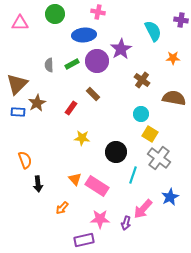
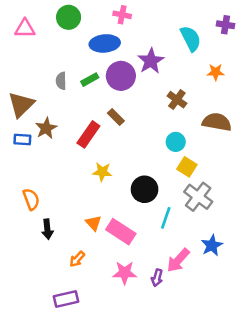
red rectangle: (71, 108) -> (88, 134), size x1.5
purple rectangle: (84, 240) -> (66, 299), moved

